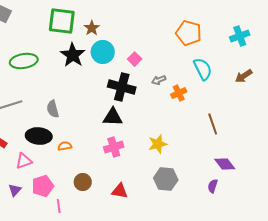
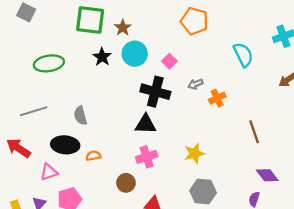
orange pentagon: (189, 33) -> (194, 21), moved
black star: (73, 55) -> (102, 57), size x0.7
cyan semicircle: (203, 69) -> (243, 55), moved
brown circle: (83, 182) -> (126, 183), moved

